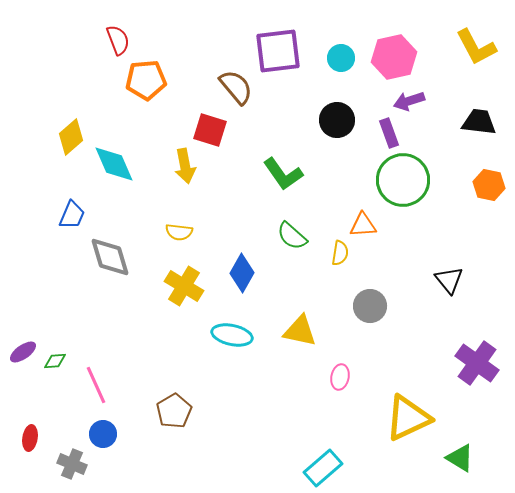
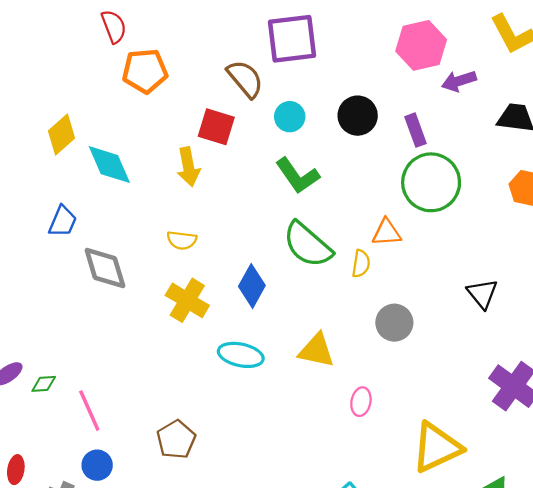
cyan circle: (341, 58) -> (290, 117), moved
purple arrow: (409, 101) -> (459, 81), moved
green semicircle: (292, 236) -> (308, 245), size x1.5

